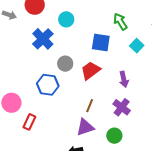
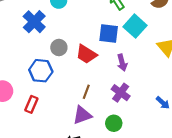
blue square: (101, 42) -> (109, 33), moved
cyan square: (137, 46) -> (135, 26), size x1.5
red trapezoid: (91, 71) -> (86, 54), turned -110
red rectangle: (29, 122) -> (31, 104), moved

